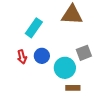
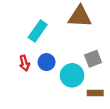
brown rectangle: (73, 88) -> (95, 93), moved

